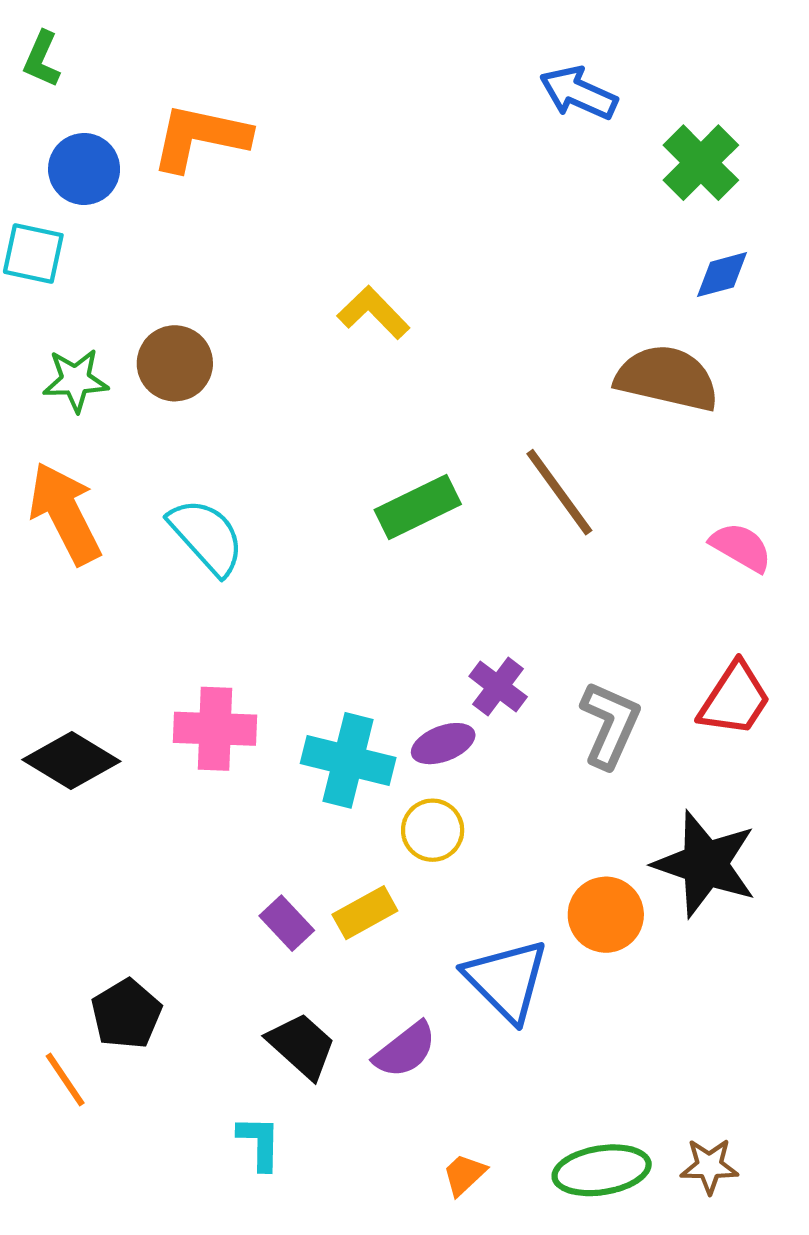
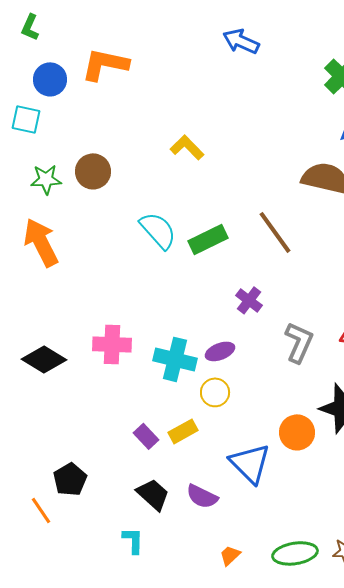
blue arrow: (578, 93) -> (241, 41), moved
cyan semicircle: (207, 537) -> (158, 230), moved
purple cross: (498, 687) -> (249, 300), moved
purple semicircle: (405, 1050) -> (202, 496), turned 64

